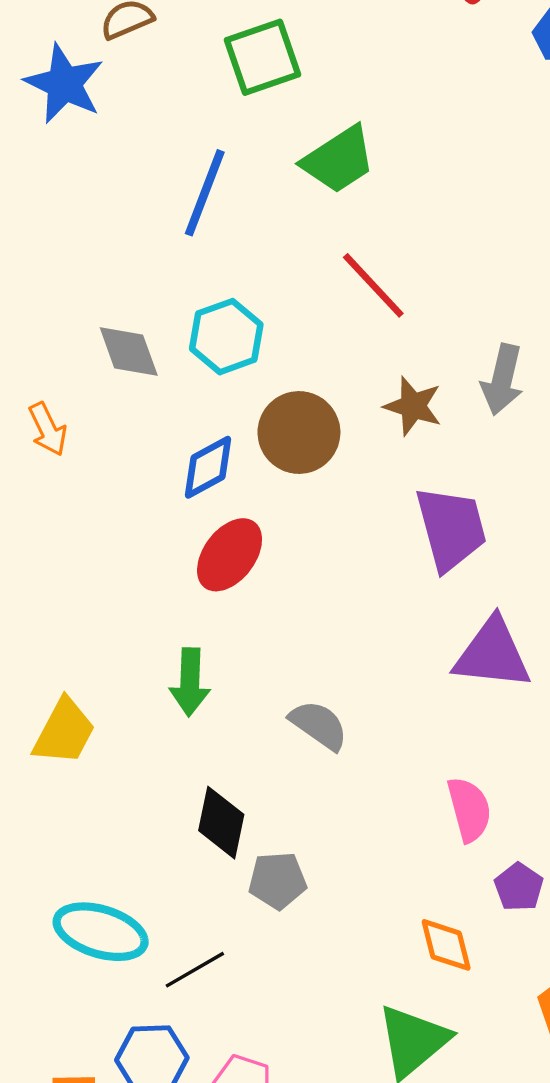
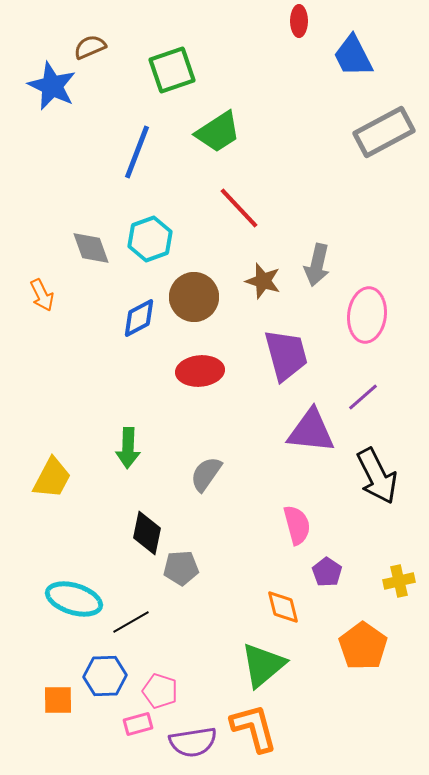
red ellipse: (230, 555) -> (200, 371), moved, turned 48
gray semicircle: (319, 725) -> (206, 474), turned -90

